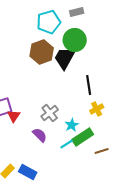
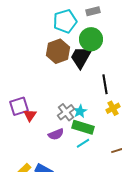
cyan star: (72, 125) -> (80, 111), moved
purple semicircle: (40, 135) -> (56, 134), turned 112
green rectangle: (83, 137) -> (83, 127), moved, turned 50

